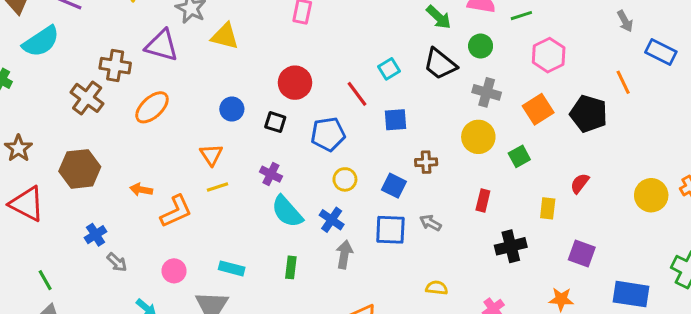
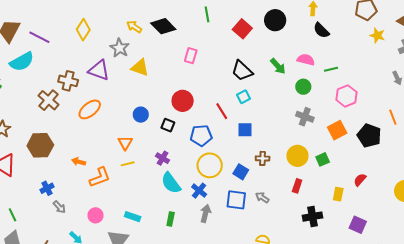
black trapezoid: (440, 64) -> (242, 71), moved
yellow circle: (478, 137) -> (297, 156), moved
yellow circle: (345, 179) -> (210, 165), size x1.6

